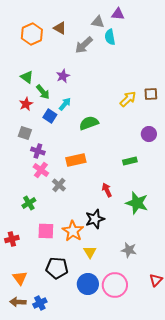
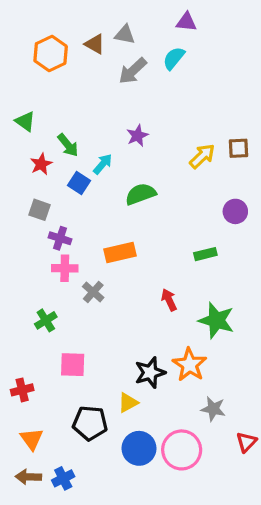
gray triangle: (98, 22) -> (125, 35), moved
cyan semicircle: (110, 37) -> (174, 58), turned 49
purple star: (63, 76) -> (137, 136), moved
green triangle: (27, 77) -> (25, 121), moved
pink cross: (41, 170) -> (65, 268), turned -35
black star: (95, 219) -> (150, 373), moved
orange star: (73, 231) -> (190, 365), moved
red cross: (12, 239) -> (22, 390), moved
gray star: (129, 250) -> (213, 409), moved
yellow triangle: (90, 252) -> (128, 403), moved, turned 32

